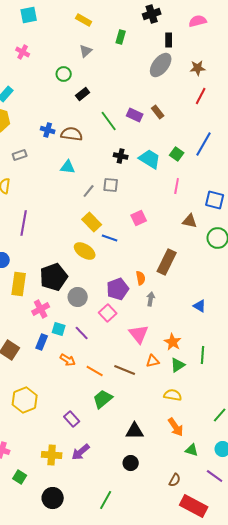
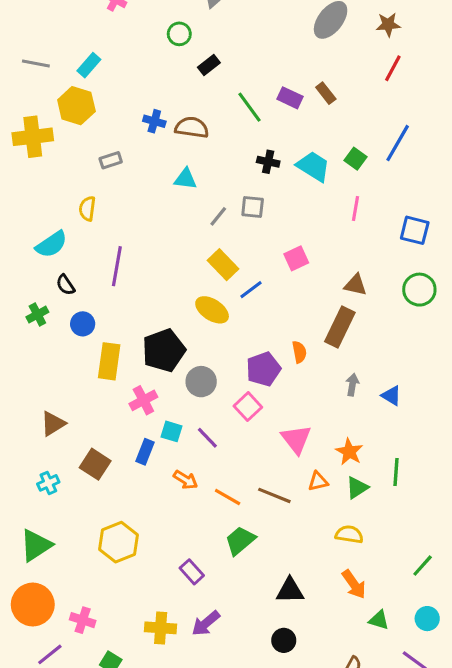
brown triangle: (190, 221) -> (355, 285), moved
blue line: (110, 238) -> (251, 290), turned -56
gray arrow: (151, 299) -> (352, 385), moved

